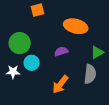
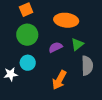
green circle: (20, 43) -> (27, 35), moved
green triangle: (97, 52) -> (77, 44), moved

